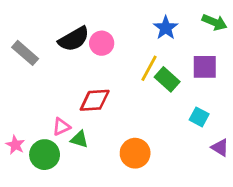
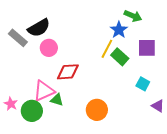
green arrow: (214, 22) -> (133, 16), moved
blue star: (166, 28) -> (119, 30), moved
black semicircle: (74, 39) -> (39, 28), moved
pink circle: (102, 43) -> (49, 48), moved
pink triangle: (61, 127) -> (44, 91), size x1.6

